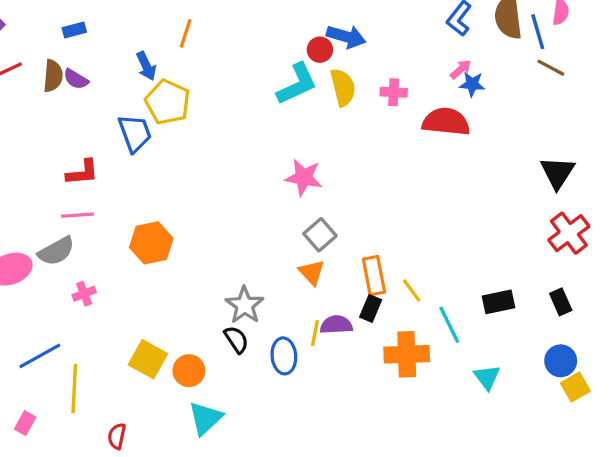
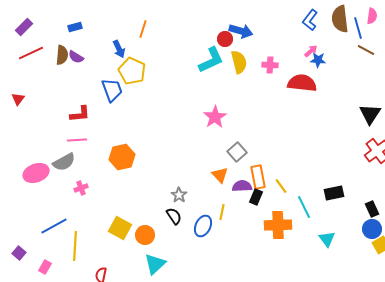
pink star: (304, 177) -> (215, 117), turned 30
gray square: (320, 235) -> (237, 152), moved
black rectangle: (561, 302) -> (372, 209), moved
gray star: (245, 305) -> (179, 195), size x0.7
purple semicircle: (336, 325) -> (242, 186), moved
blue ellipse: (284, 356) -> (203, 226), turned 30

